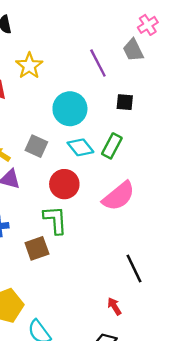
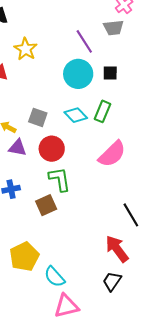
gray trapezoid: (133, 50) -> (113, 28), turned -65
cyan circle: (70, 109) -> (78, 74), moved
red circle: (64, 184) -> (52, 149), moved
red arrow: (114, 306) -> (117, 249), size x1.8

